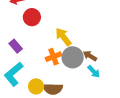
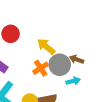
cyan arrow: (94, 72) -> (73, 81), moved, turned -48

